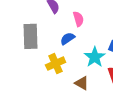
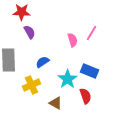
pink semicircle: (78, 19) -> (73, 40), moved

